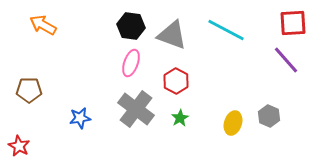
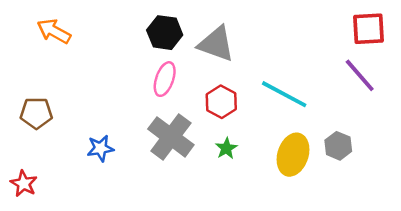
cyan line: (226, 30) -> (284, 94), moved
yellow ellipse: (233, 123) -> (293, 155), size x1.4

